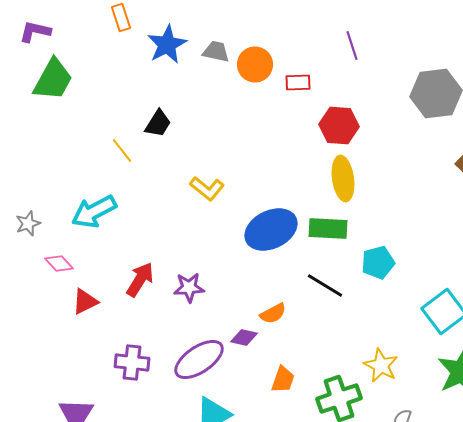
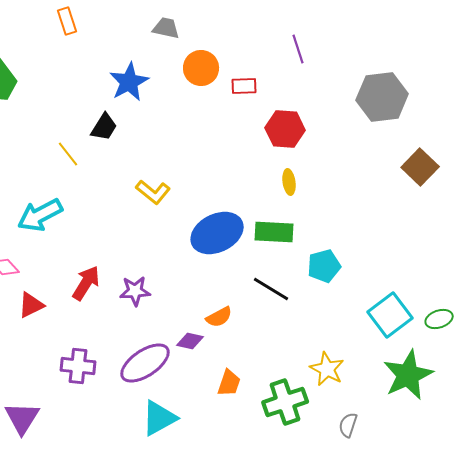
blue star: (167, 44) -> (129, 82), moved
gray trapezoid: (216, 52) -> (166, 28), moved
yellow ellipse: (343, 178) -> (289, 182), size x0.6

